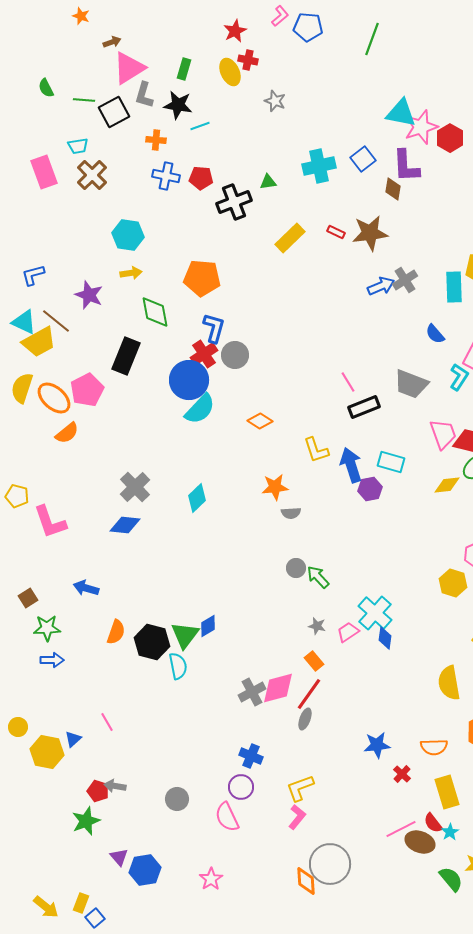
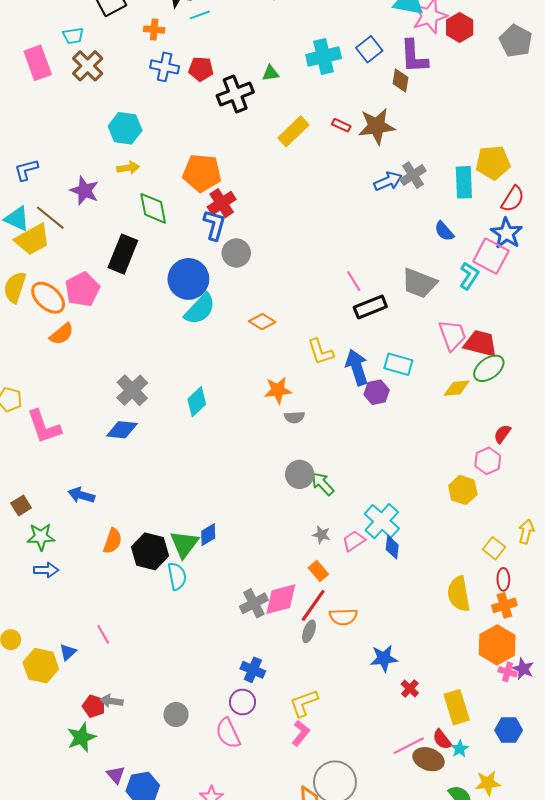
red cross: (204, 354) -> (222, 203), moved
gray circle: (296, 568) -> (300, 474), size x1.4
orange semicircle: (434, 747) -> (343, 617), moved

